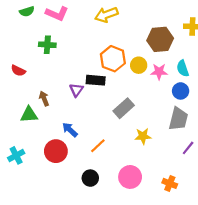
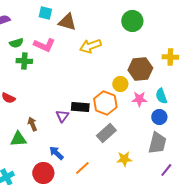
green cross: (47, 45) -> (24, 61), moved
orange hexagon: (113, 59) -> (105, 103), moved
yellow circle: (139, 65) -> (120, 84), moved

